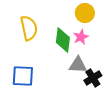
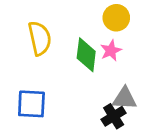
gray triangle: (78, 65) -> (124, 98), moved
black cross: (93, 78) -> (114, 116), moved

